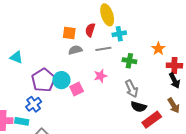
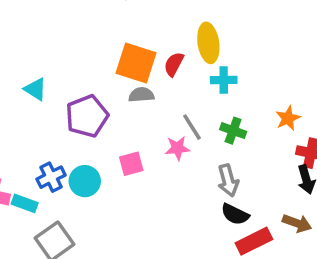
orange square: (69, 33) -> (136, 63), size x1.6
gray line: (103, 49) -> (192, 127), moved, turned 56
purple pentagon: (43, 80) -> (87, 116), moved
cyan circle: (61, 80) -> (85, 181), moved
brown arrow: (174, 106) -> (297, 223), turned -49

